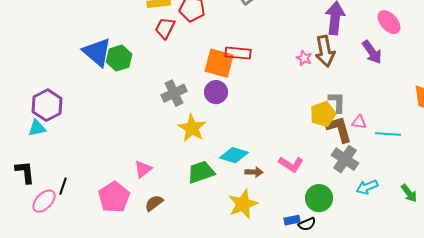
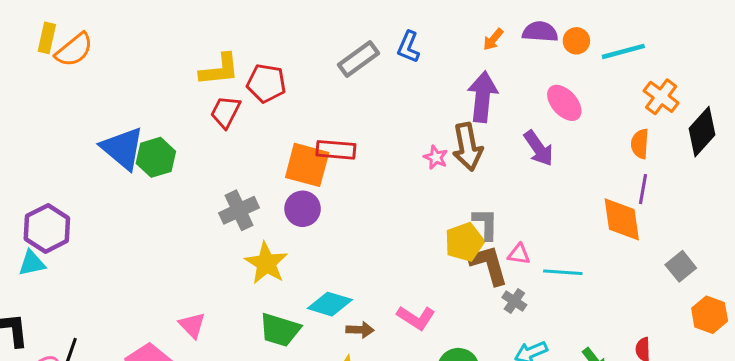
gray cross: (345, 159) -> (514, 301), moved, size x0.6
pink triangle: (143, 169) -> (192, 325), turned -36
green trapezoid: (201, 172) -> (280, 330), turned -144

